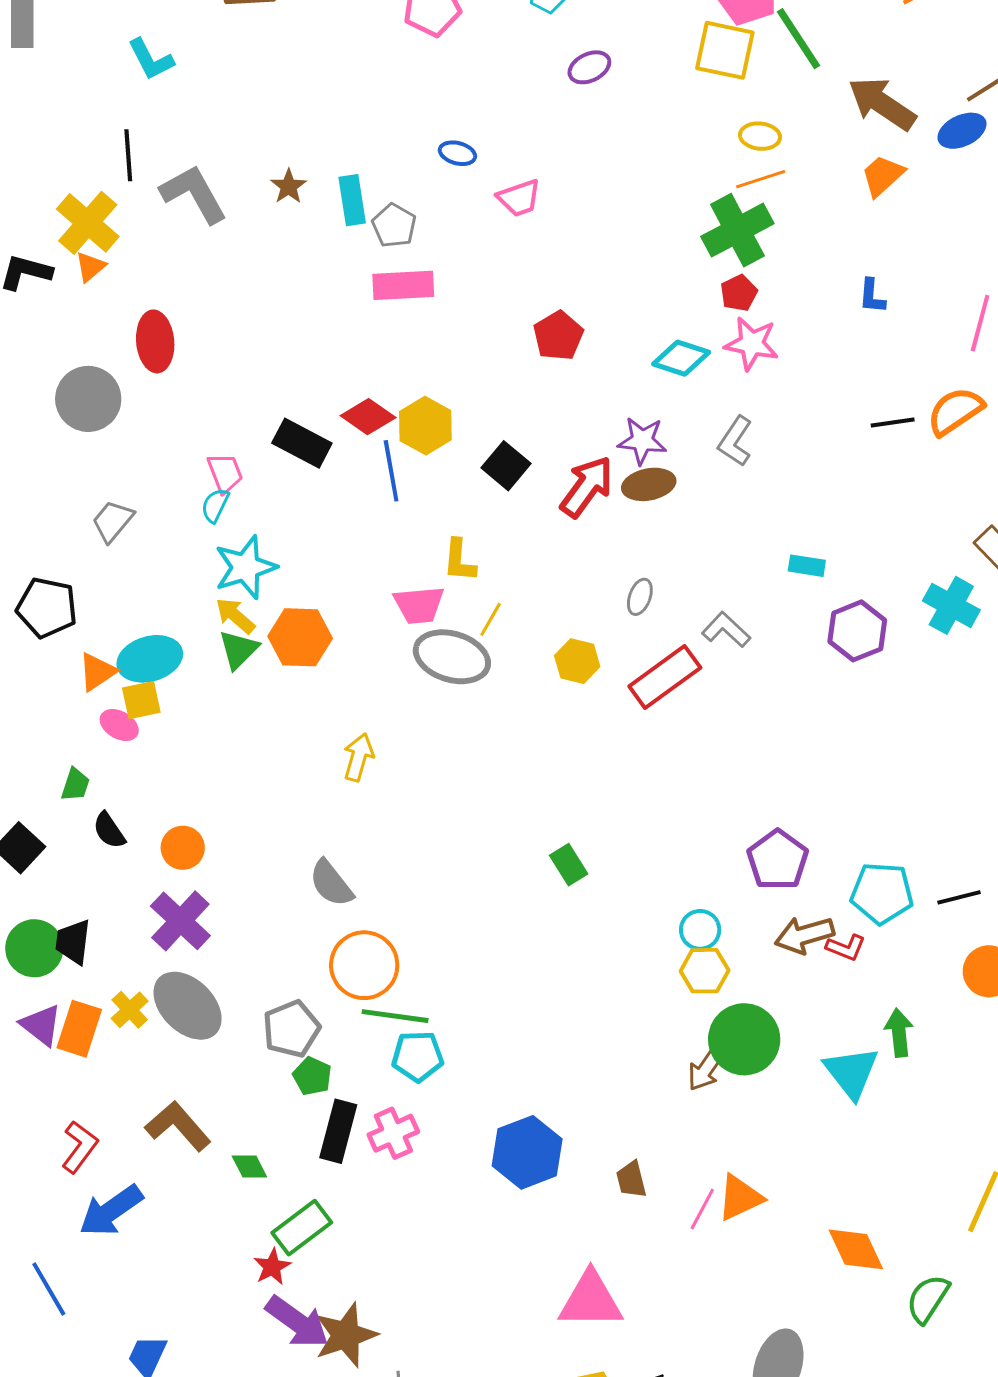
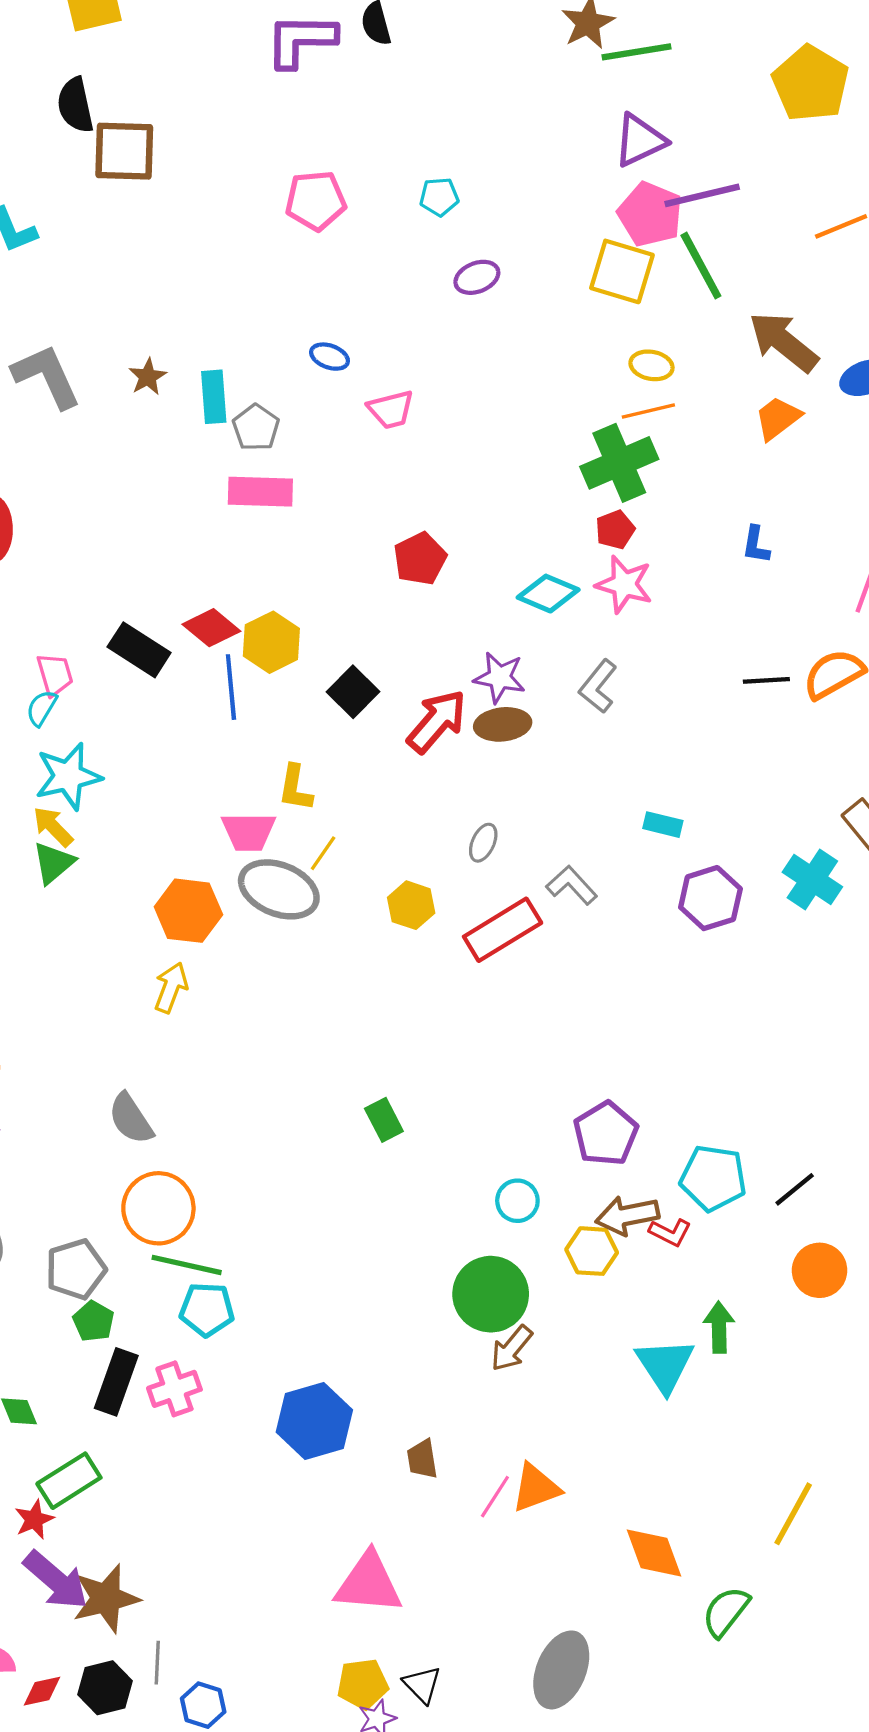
orange hexagon: (300, 637) -> (188, 911), moved
black line: (959, 897) -> (795, 1189), turned -30
yellow hexagon: (705, 971) -> (592, 1251), moved
green circle: (744, 1039) -> (491, 1294), moved

